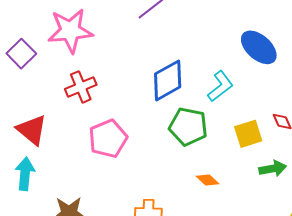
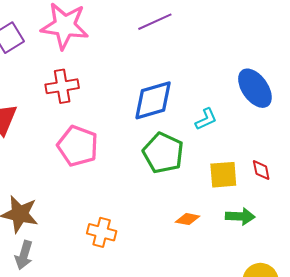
cyan L-shape: (220, 86) -> (206, 119), size x0.7
pink pentagon: (108, 139) -> (78, 146), turned 30
orange diamond: (207, 180) -> (188, 219), moved, turned -45

